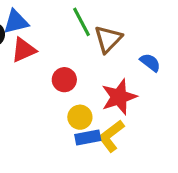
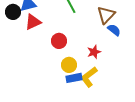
brown triangle: (108, 39) -> (106, 15), moved
red star: (119, 97) -> (94, 52), size x0.6

